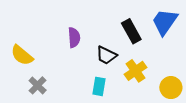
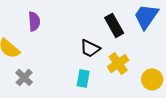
purple semicircle: (74, 38) -> (34, 21), moved

